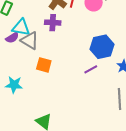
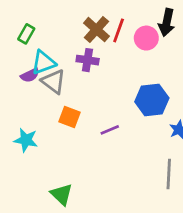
cyan triangle: (21, 27) -> (43, 62), turned -36
purple line: (91, 69) -> (110, 130), moved

